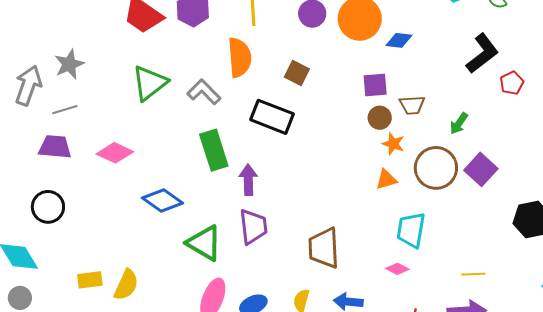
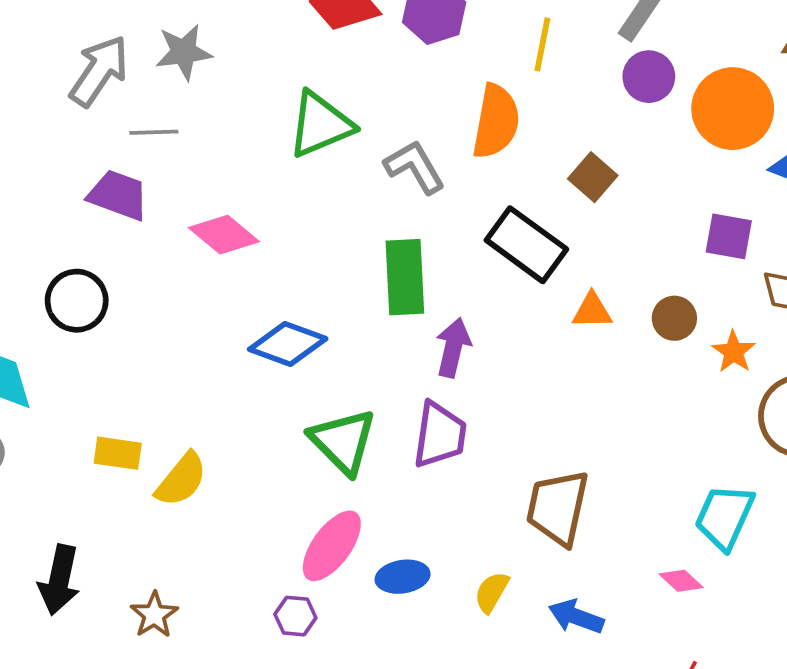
brown circle: (380, 118) -> (674, 318), moved
orange triangle: (386, 180) -> (592, 311), moved
blue diamond: (163, 200) -> (288, 344), turned -30

